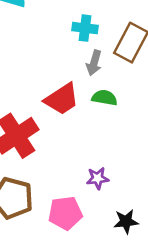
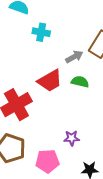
cyan cross: (85, 28) -> (41, 32), moved
gray arrow: (94, 63) -> (74, 57), turned -138

